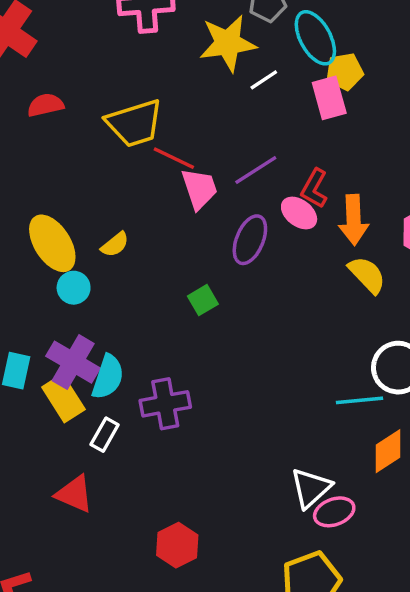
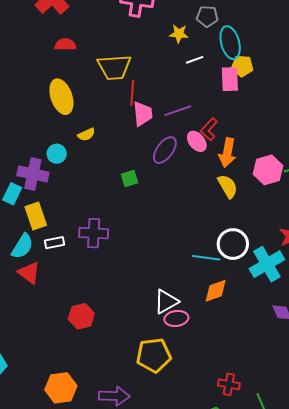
yellow star: (228, 43) -> (179, 34), size x0.6
red line: (174, 158) -> (132, 93), turned 55
yellow ellipse: (52, 243) -> (61, 97), moved
purple cross: (73, 362) -> (33, 174), moved, turned -32
cyan semicircle: (108, 377) -> (22, 246), moved
white rectangle: (105, 435) -> (54, 243), turned 36

